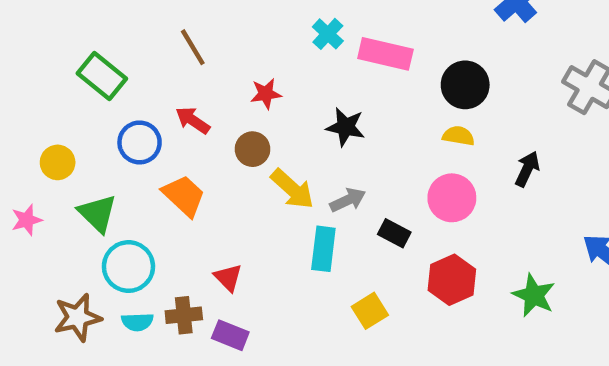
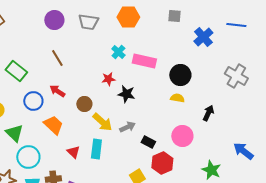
red star: (266, 94) -> (108, 79), moved
pink circle: (452, 198) -> (182, 136), moved
cyan rectangle: (323, 249) -> (96, 149), moved
red triangle: (228, 278) -> (73, 152), moved
red hexagon: (452, 280) -> (162, 163), moved

